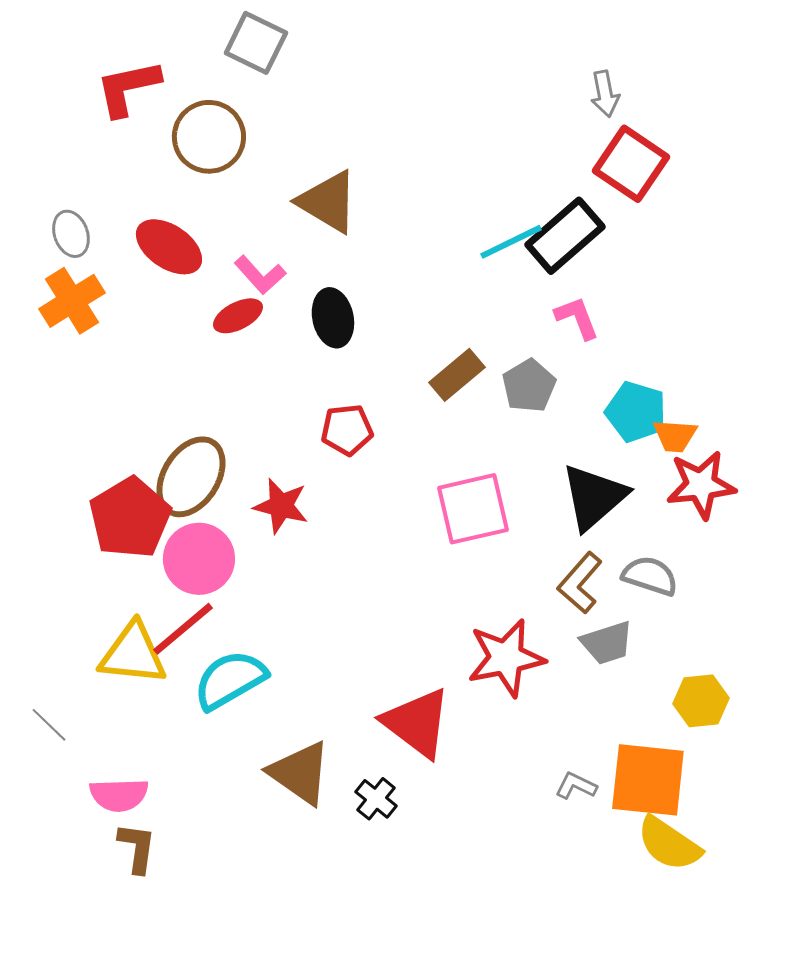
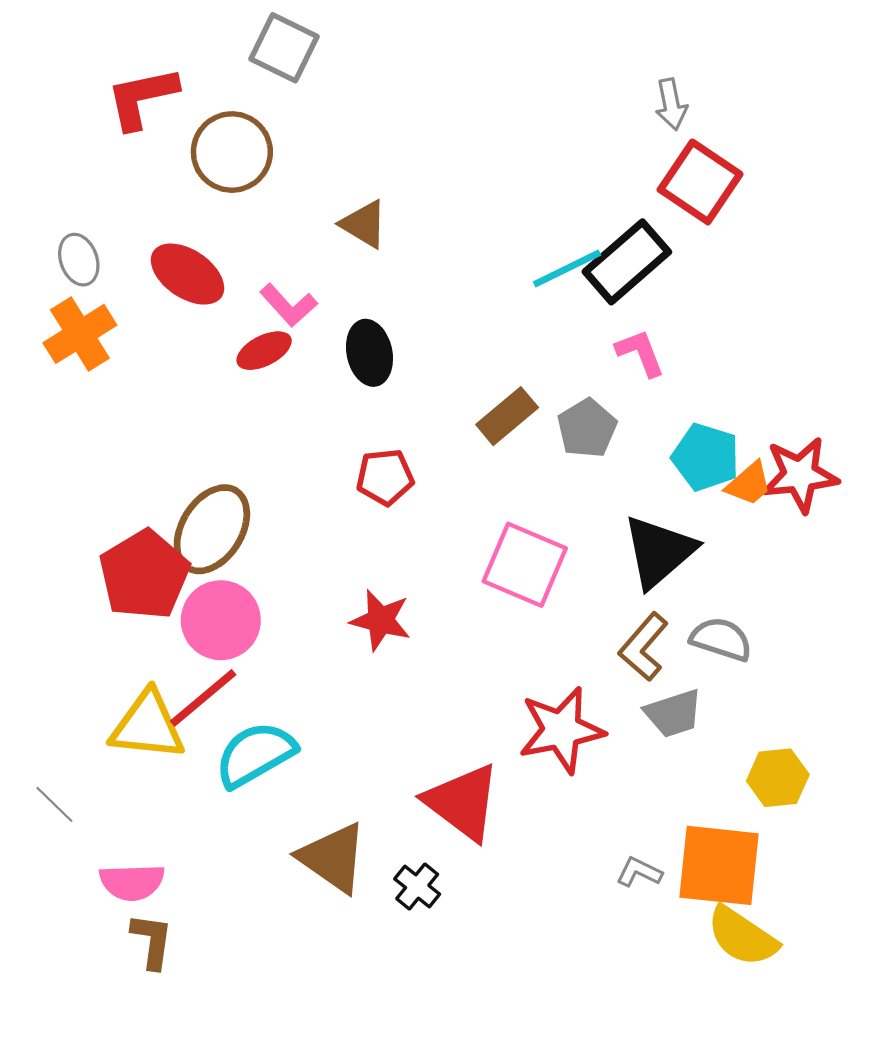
brown triangle: (328, 202) -> (364, 224), size x0.7
orange trapezoid: (675, 436) -> (749, 484), turned -45
red star: (701, 485) -> (800, 475), moved
red star: (281, 506) -> (381, 620), moved
pink square: (473, 509) -> (525, 565), turned 36

